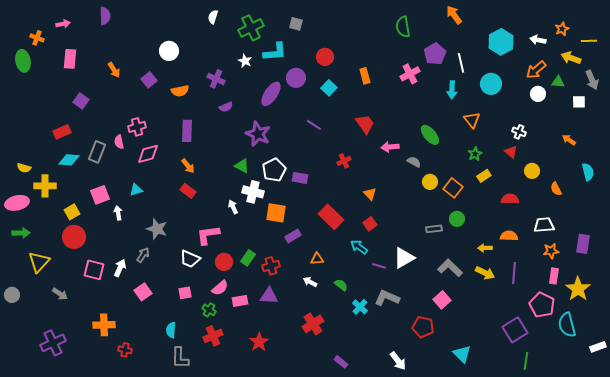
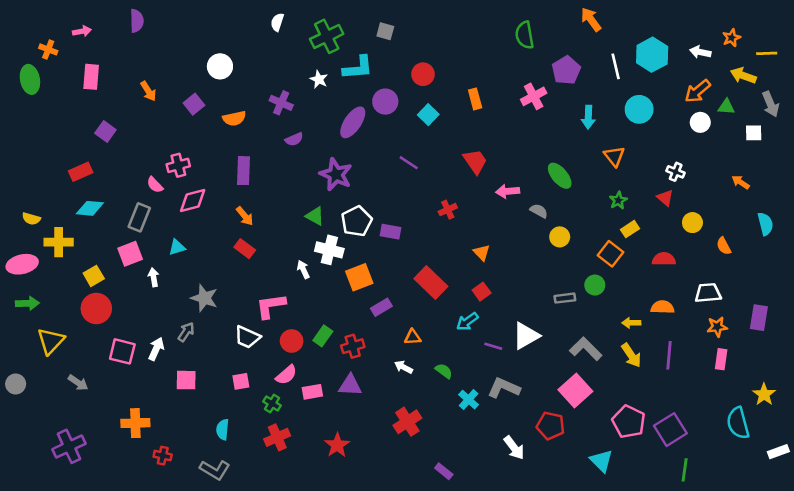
white line: (461, 63) -> (616, 66), moved
pink semicircle: (119, 142) -> (155, 185), turned -32
gray rectangle: (97, 152) -> (139, 217), moved
orange square: (453, 188) -> (610, 254), moved
orange square: (276, 213) -> (359, 277), turned -30
cyan arrow: (359, 247) -> (467, 322), turned -72
yellow arrow: (485, 273) -> (631, 355), turned 30
yellow star: (578, 289) -> (764, 394), moved, size x0.7
pink square: (143, 292) -> (186, 380), turned 36
pink square: (442, 300) -> (575, 390), size x1.4
pink pentagon: (542, 305) -> (629, 422), moved
gray L-shape: (180, 358) -> (215, 470), moved, turned -60
white arrow: (398, 361) -> (514, 448), moved

